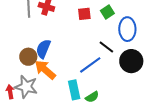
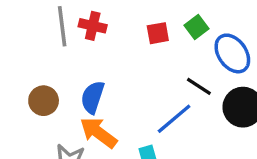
blue ellipse: (127, 29) -> (232, 53), turned -30
brown circle: (28, 57) -> (44, 101), moved

